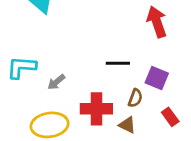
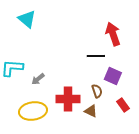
black line: (118, 63) -> (96, 56), moved
brown semicircle: (135, 98) -> (97, 91), turned -40

